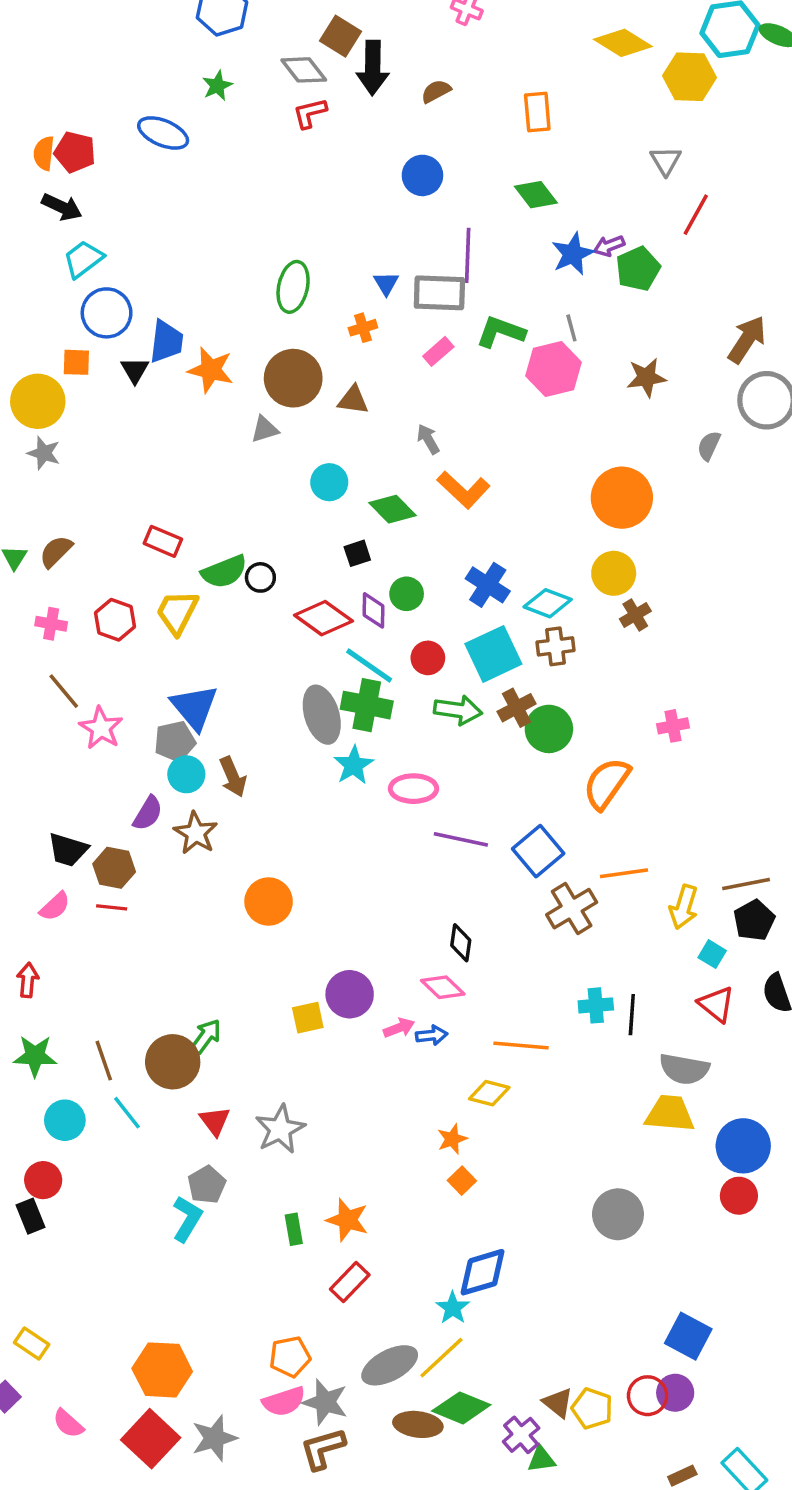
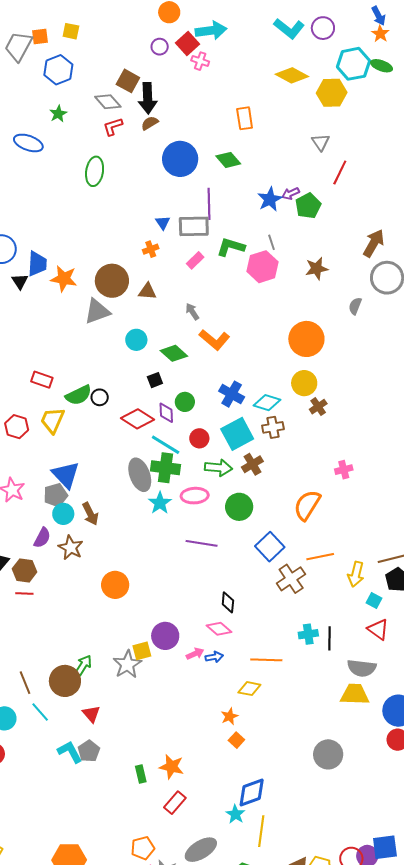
brown semicircle: (436, 91) -> (150, 123), moved
blue circle: (422, 175) -> (180, 159), size x1.5
green diamond: (536, 195) -> (228, 160), moved
green ellipse: (293, 287) -> (95, 171), moved
gray triangle: (265, 429) -> (97, 311), size x1.6
green circle: (549, 729) -> (239, 507), moved
pink ellipse: (414, 789) -> (195, 496), moved
purple line: (461, 839) -> (202, 543), moved
gray star: (280, 1129) -> (127, 664), moved
cyan L-shape: (187, 1219) -> (70, 752), moved, turned -56
blue square: (688, 1336) -> (385, 847), moved, turned -32
yellow line: (441, 1358) -> (261, 831), moved, turned -36

